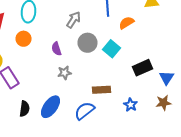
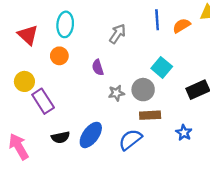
orange semicircle: (126, 23) -> (182, 26), moved
gray circle: (88, 43) -> (143, 90), moved
gray star: (64, 73) -> (116, 93), moved
black semicircle: (24, 109) -> (61, 137), turned 70

